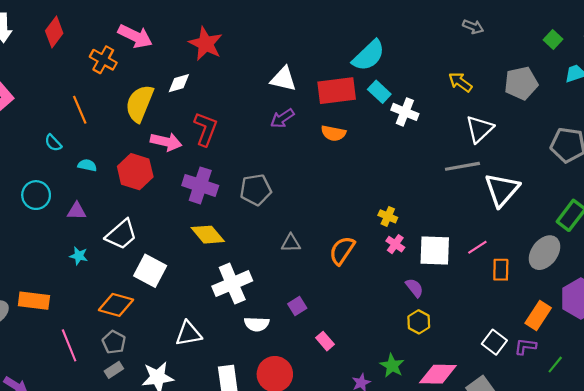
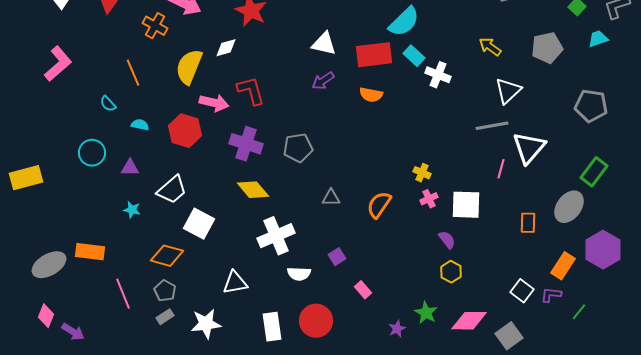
red L-shape: (206, 129) -> (251, 91), turned -36
pink cross: (395, 244) -> (429, 199), turned 30
pink line: (477, 247) -> (501, 169), moved, turned -42

